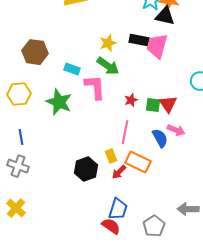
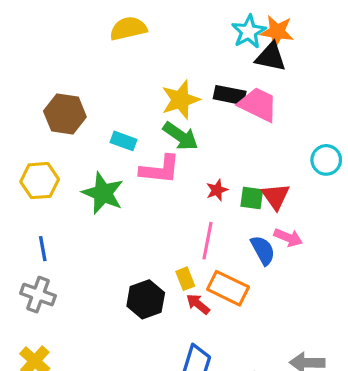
yellow star: (108, 43) -> (181, 100), size x1.4
pink trapezoid: (157, 46) -> (258, 105), turned 100
pink L-shape: (95, 87) -> (160, 169), turned 100
red arrow: (119, 172) -> (198, 304), turned 84

